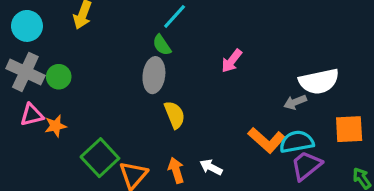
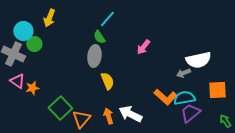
cyan circle: (27, 26) -> (23, 31), moved
green circle: (59, 77) -> (34, 44), moved
pink triangle: (32, 115) -> (17, 81), turned 49
white arrow: (211, 167) -> (130, 114), size x1.6

